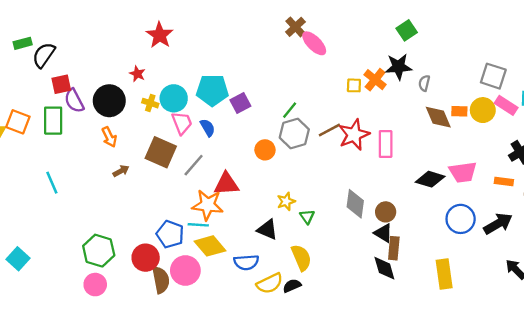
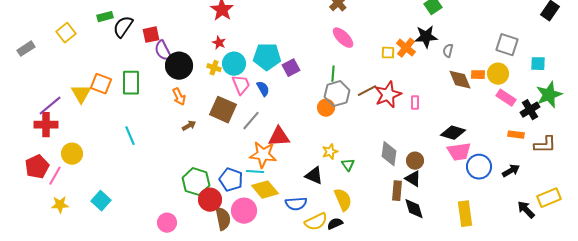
pink ellipse: (314, 43) -> (343, 38), moved
red star: (137, 74) -> (219, 43), moved
red square: (61, 84) -> (151, 35), moved
purple semicircle: (74, 101) -> (163, 51), moved
pink rectangle: (506, 105) -> (506, 98), moved
green line: (290, 110) -> (333, 74), turned -35
pink rectangle: (386, 144) -> (415, 103), size x0.6
orange circle: (265, 150) -> (326, 108), moved
pink trapezoid: (463, 172) -> (459, 152), moved
black arrow: (498, 224) -> (511, 171), size x0.7
brown rectangle: (394, 248) -> (397, 191), moved
green hexagon: (99, 251) -> (196, 182), moved

